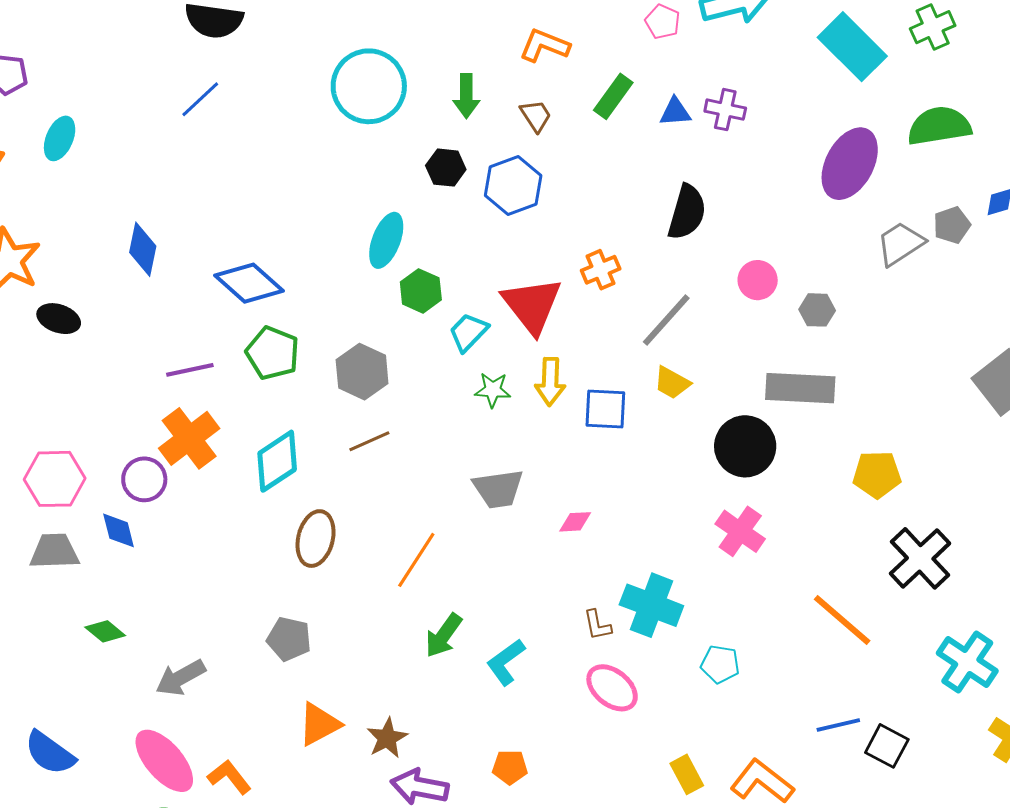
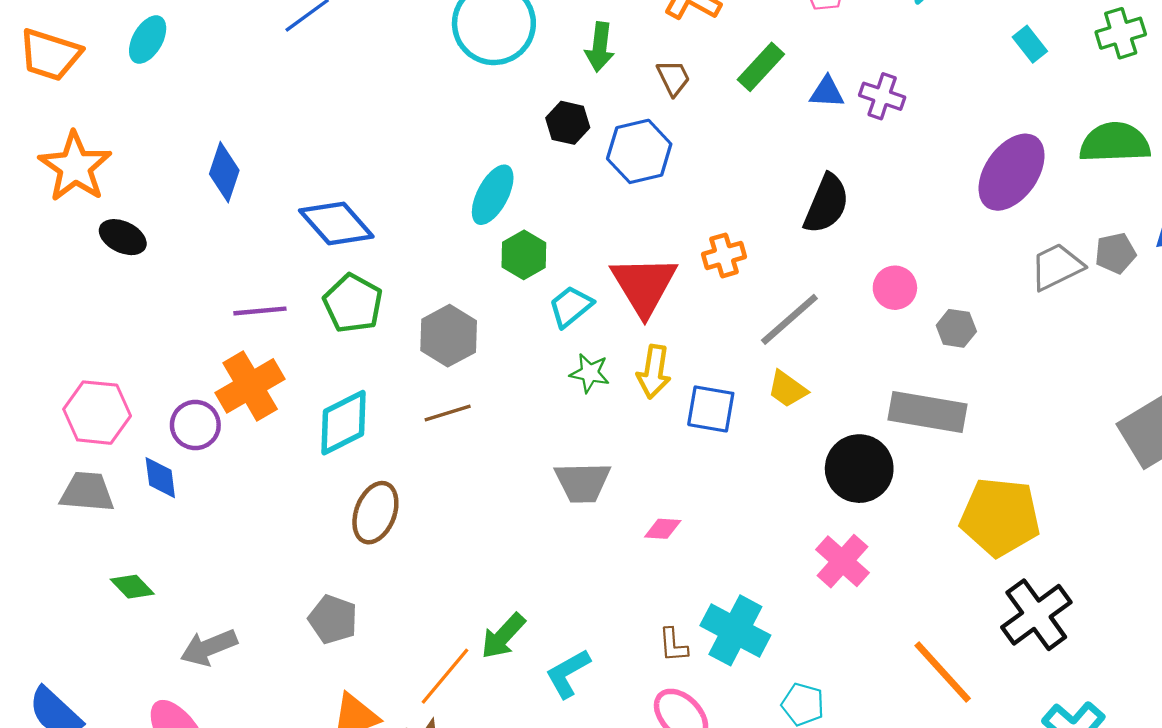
cyan rectangle: (852, 47) -> (1030, 44), size x0.5
yellow pentagon: (877, 475) -> (1000, 517), size x1.5
orange line: (416, 560) -> (445, 676), moved

